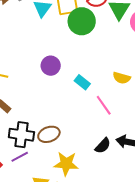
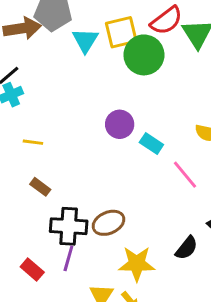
purple circle: (51, 66) -> (120, 124), moved
black semicircle: (103, 146) -> (187, 248), moved
purple line: (20, 157) -> (68, 258), turned -42

